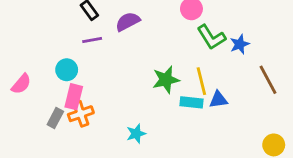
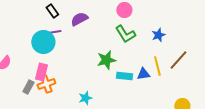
green L-shape: (211, 37) -> (125, 34), moved
cyan circle: (67, 70) -> (43, 42), moved, size x1.5
brown line: (268, 80) -> (178, 60), turned 70
yellow line: (201, 81) -> (157, 66), moved

